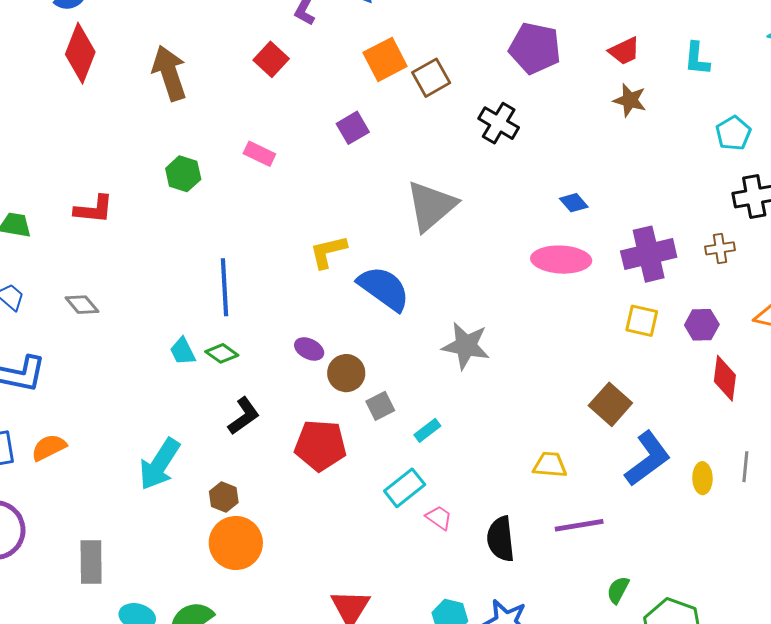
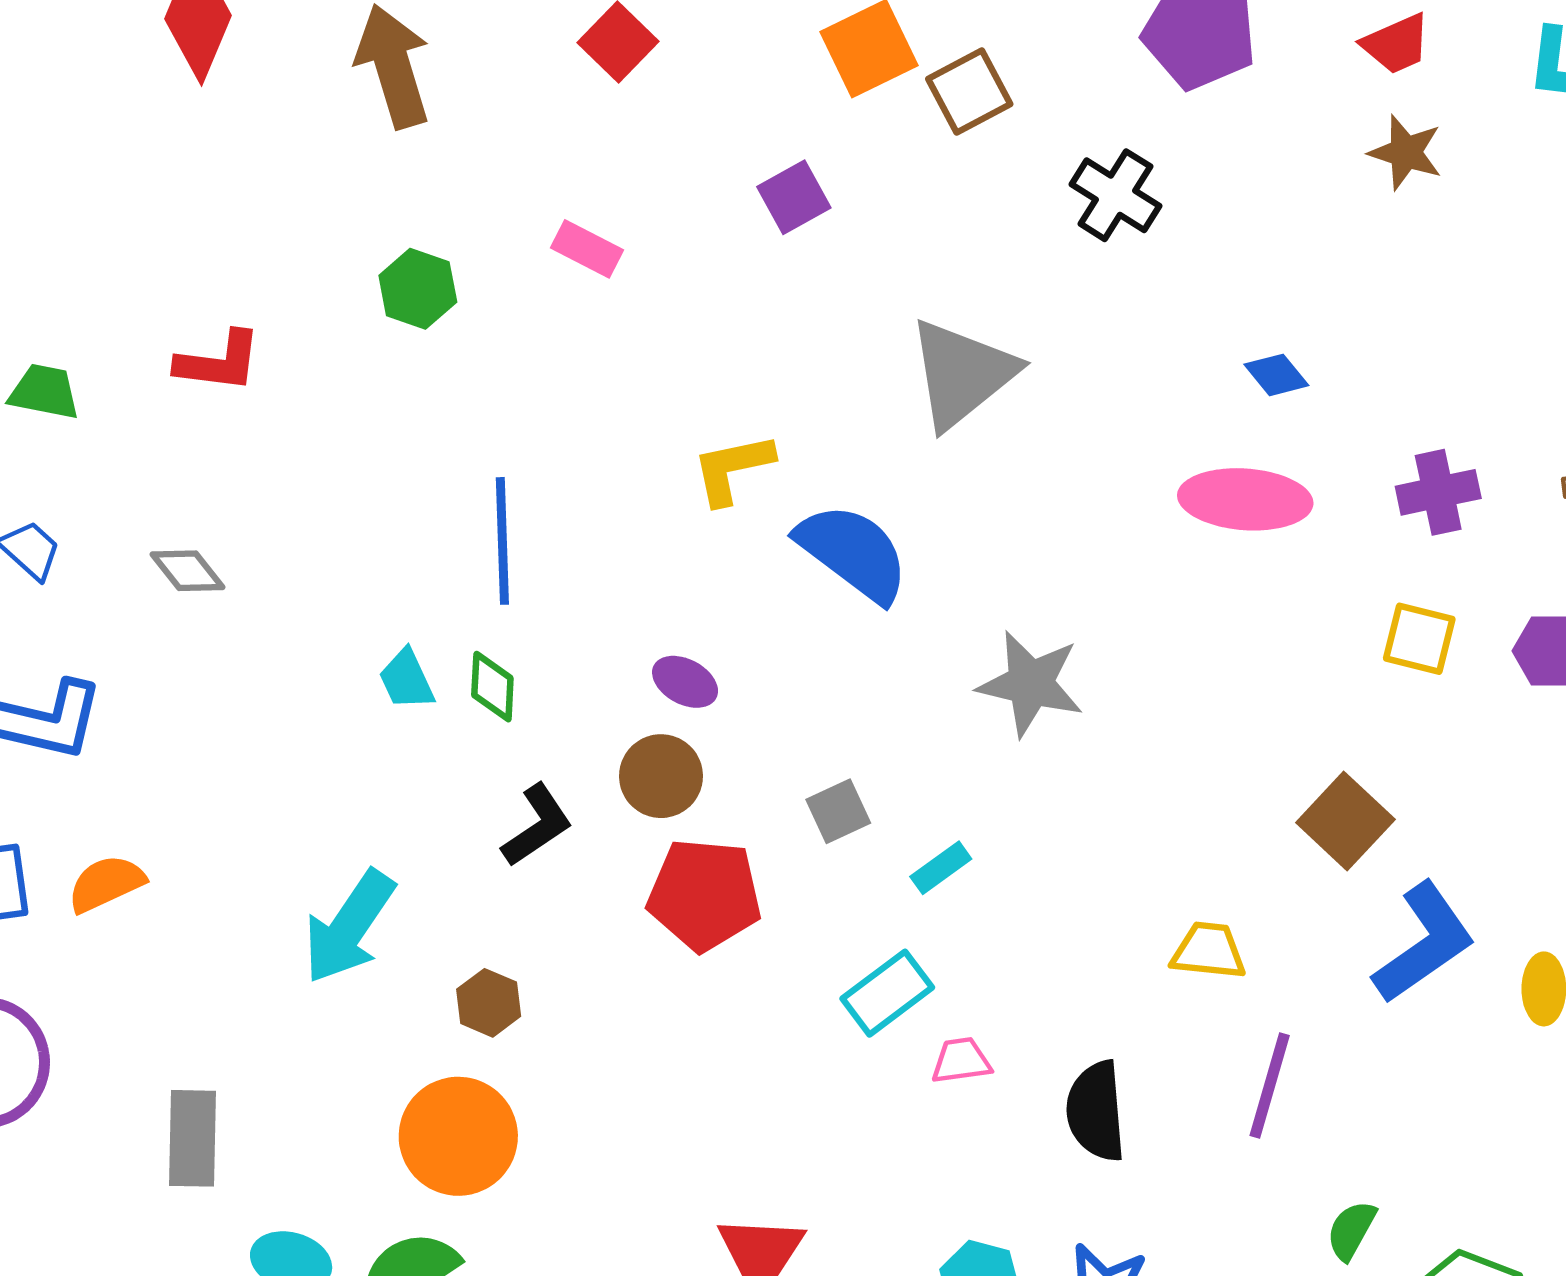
purple cross: (649, 254) -> (1438, 492), size x0.7
green diamond: (222, 353) -> (492, 687), turned 56
brown circle: (346, 373) -> (661, 776), moved
pink trapezoid: (439, 518) -> (961, 1061), turned -44
purple line: (579, 525) -> (1270, 1086), turned -66
orange circle: (236, 543) -> (458, 1136), moved

